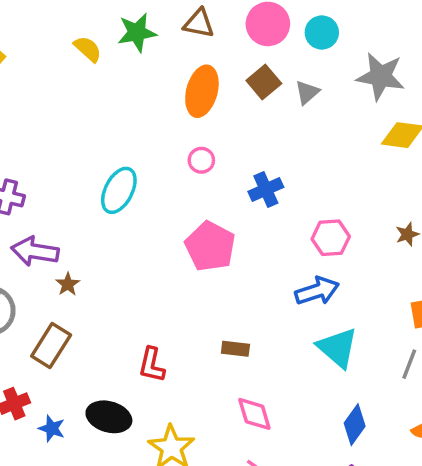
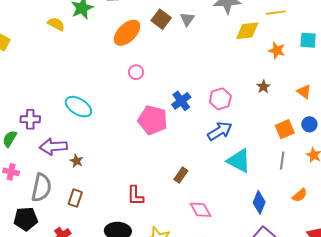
orange ellipse: (202, 91) -> (127, 33), turned 44
blue cross: (266, 189) -> (181, 101), moved
cyan ellipse: (119, 190) -> (78, 107), moved, turned -72
brown rectangle: (51, 345) -> (75, 198), size x0.7
brown rectangle: (235, 349) -> (181, 175), turned -49

